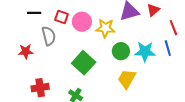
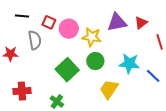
blue line: (168, 48) -> (153, 76), moved, turned -35
green circle: (121, 51) -> (95, 61), moved

